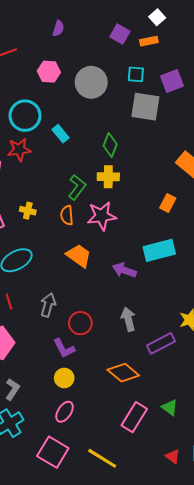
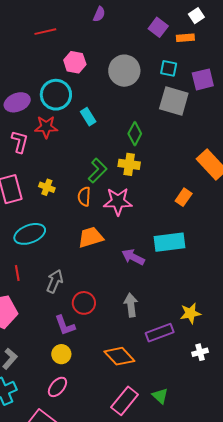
pink hexagon: (49, 72) -> (75, 62), moved
orange trapezoid: (79, 256) -> (91, 237), turned -60

